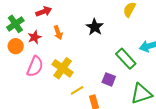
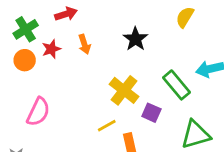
pink semicircle: (35, 66) -> (38, 112), moved
yellow cross: (63, 68) -> (124, 90), moved

